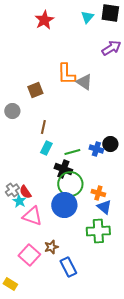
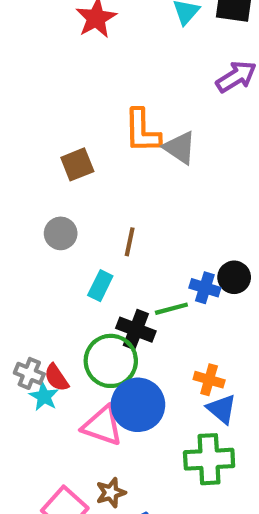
gray circle: (12, 111) -> (61, 233), moved
brown line: (43, 127) -> (130, 242), moved
green line: (72, 152) -> (171, 309), moved
green circle: (70, 184) -> (111, 361), moved
gray cross: (12, 190) -> (29, 373), turned -32
pink triangle: (32, 216) -> (102, 426), moved

